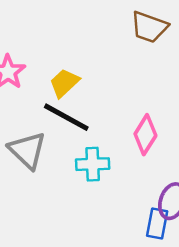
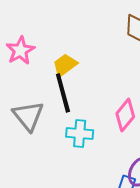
black line: (66, 117) -> (63, 93), turned 39

